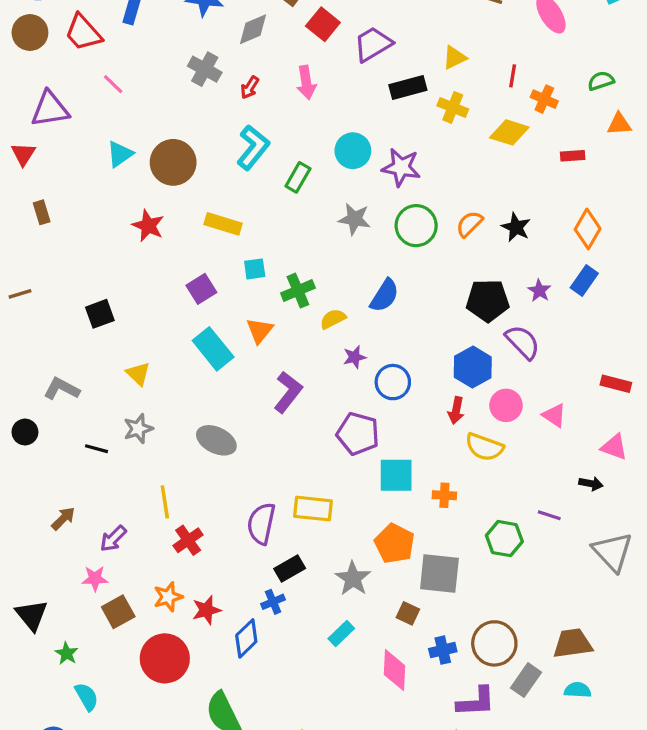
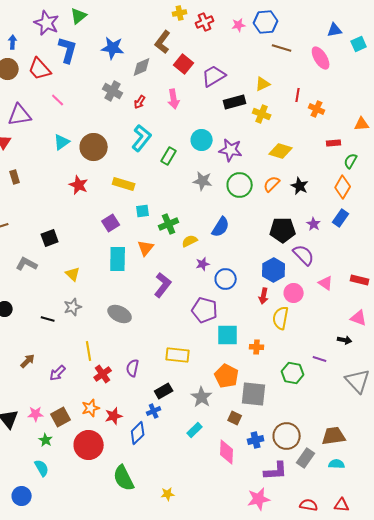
green semicircle: (601, 81) -> (351, 161), moved, turned -42
yellow diamond: (509, 132) -> (281, 151), moved
cyan rectangle: (213, 349) -> (118, 259), turned 40
gray L-shape: (62, 389) -> (27, 264), moved
pink triangle: (554, 415) -> (326, 283), moved
yellow semicircle: (484, 447) -> (281, 318), turned 80
purple semicircle: (261, 524) -> (133, 368), moved, size x0.7
pink star: (95, 578) -> (36, 414), moved
green star: (67, 653) -> (46, 440), moved

